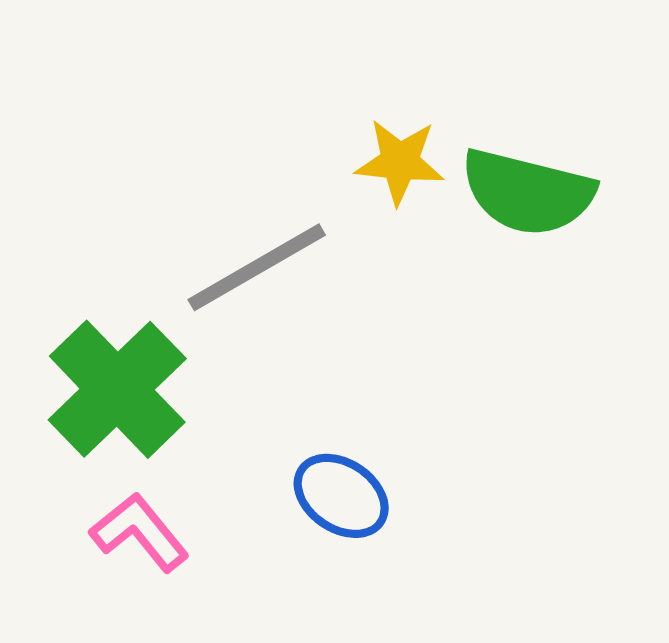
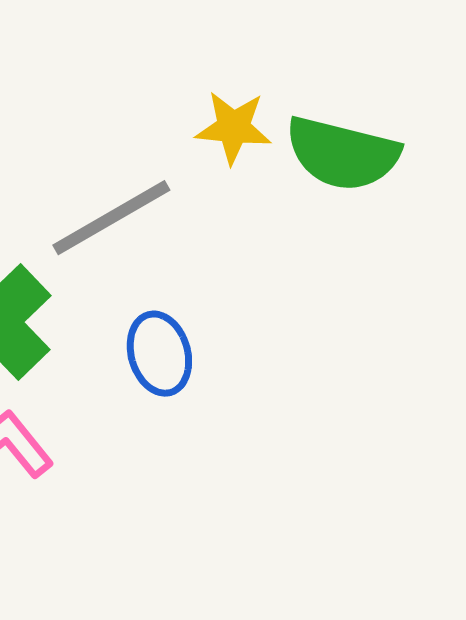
blue ellipse: (341, 496) -> (159, 354), moved, turned 40

